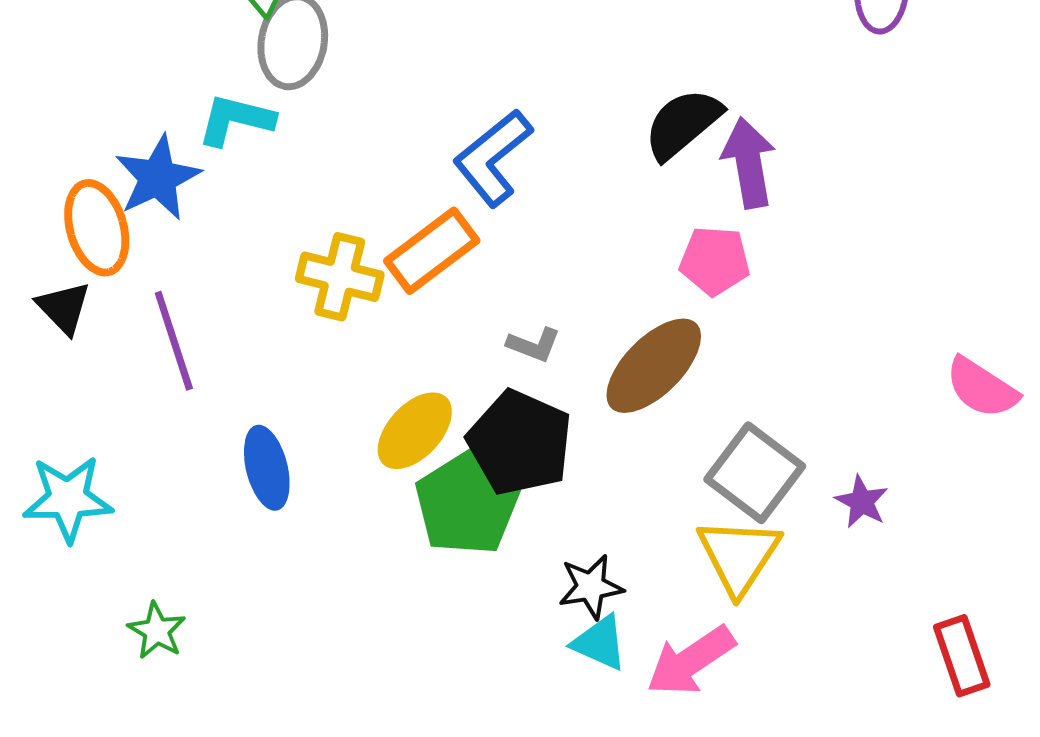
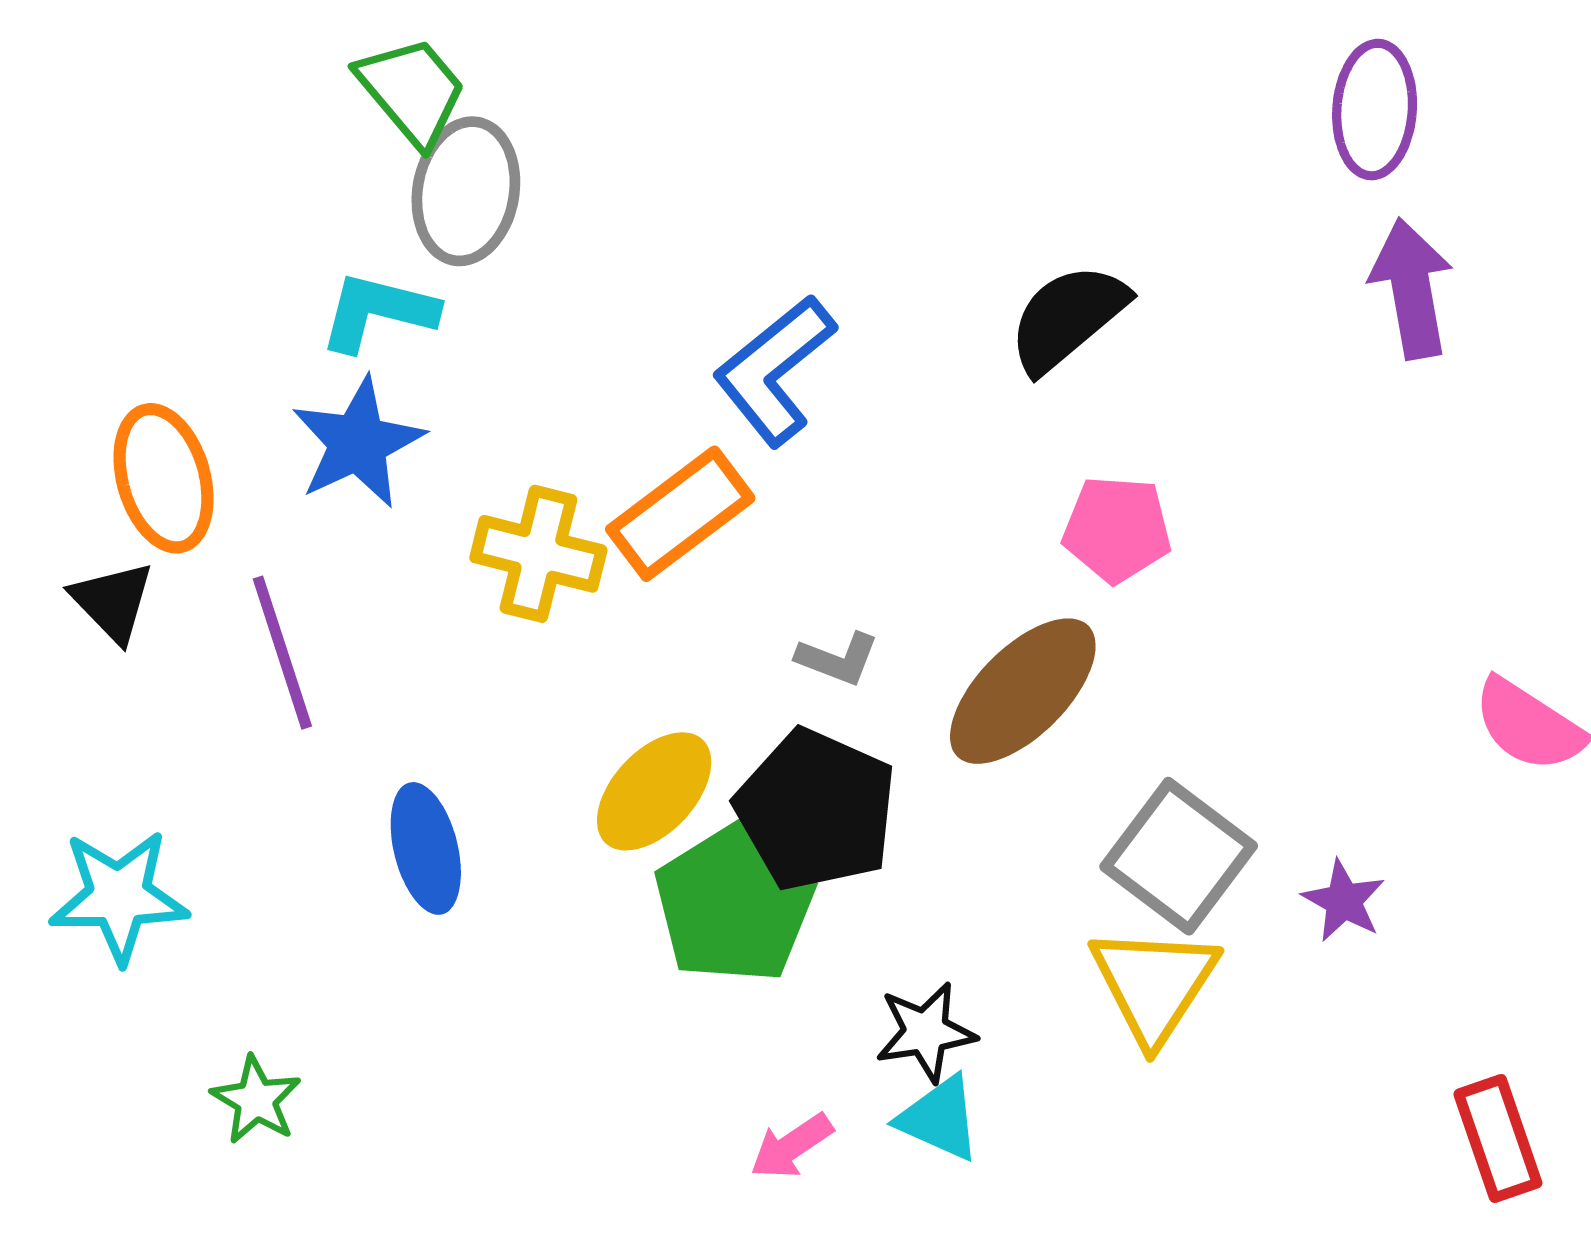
purple arrow: (749, 163) -> (1412, 288), moved
blue star: (158, 178) -> (358, 443), moved
pink arrow: (691, 661) -> (791, 1146), moved, size x0.6

